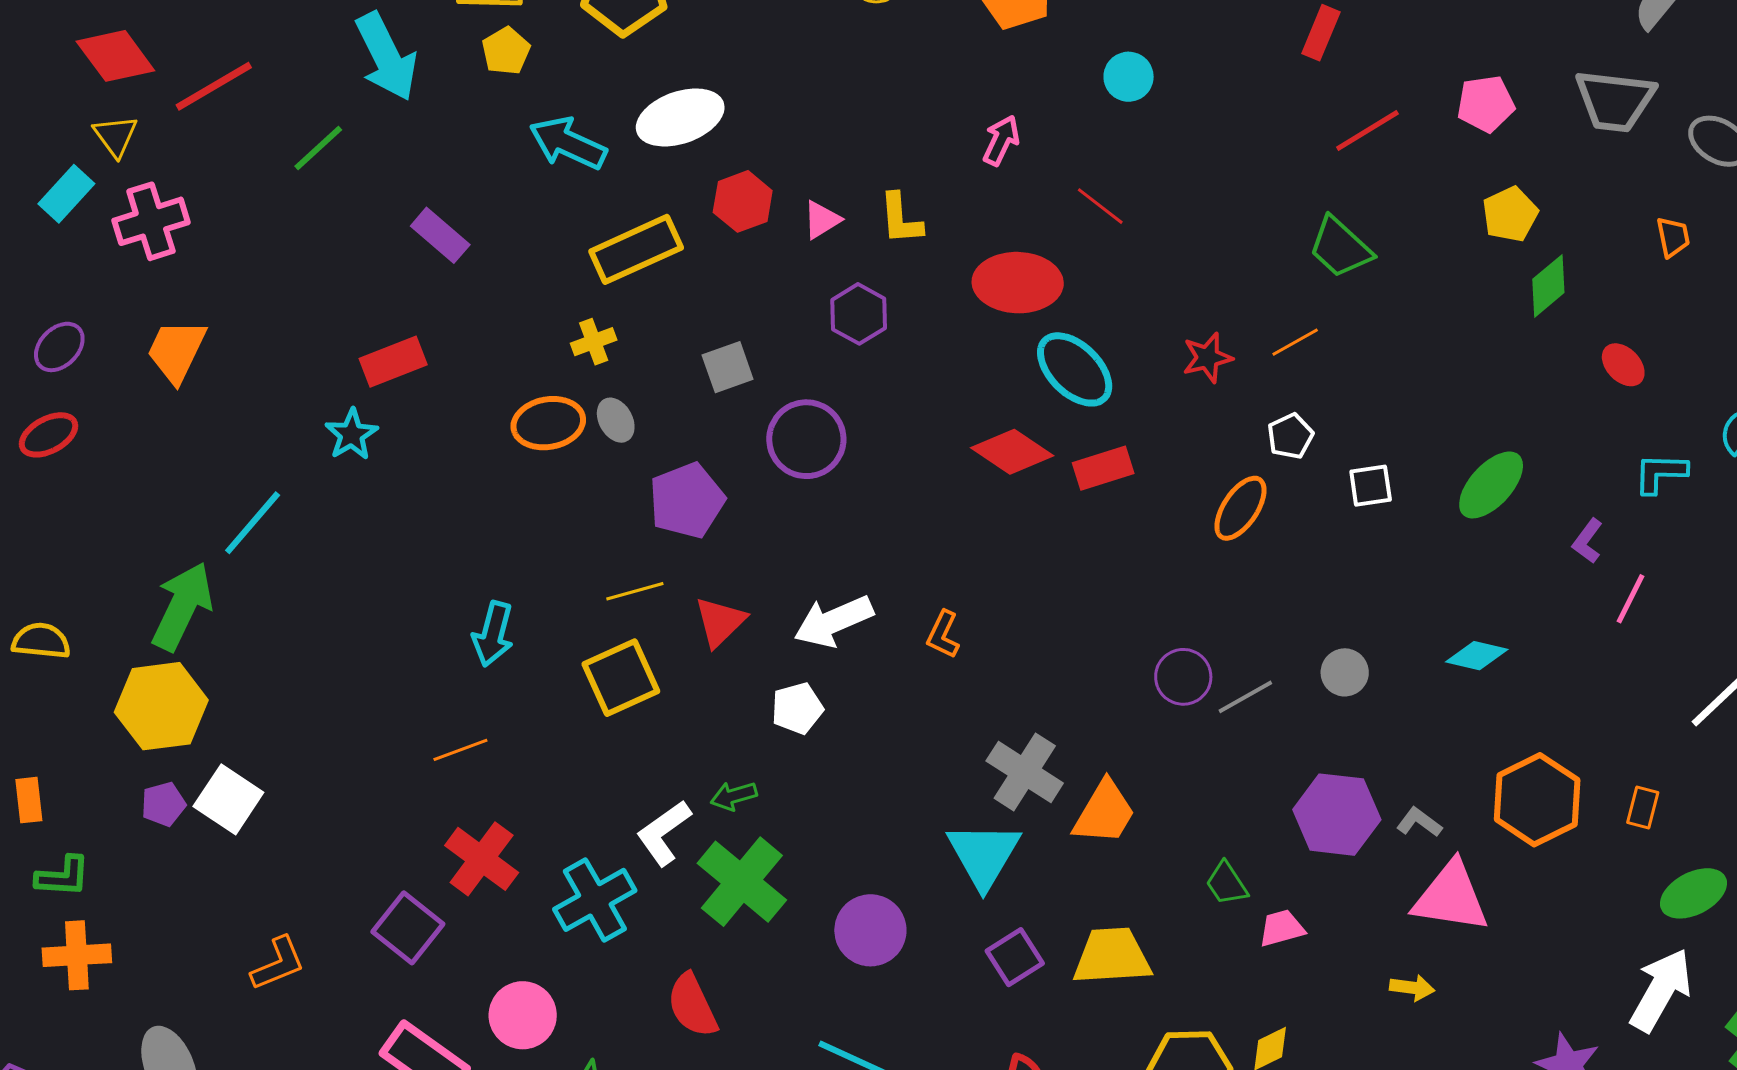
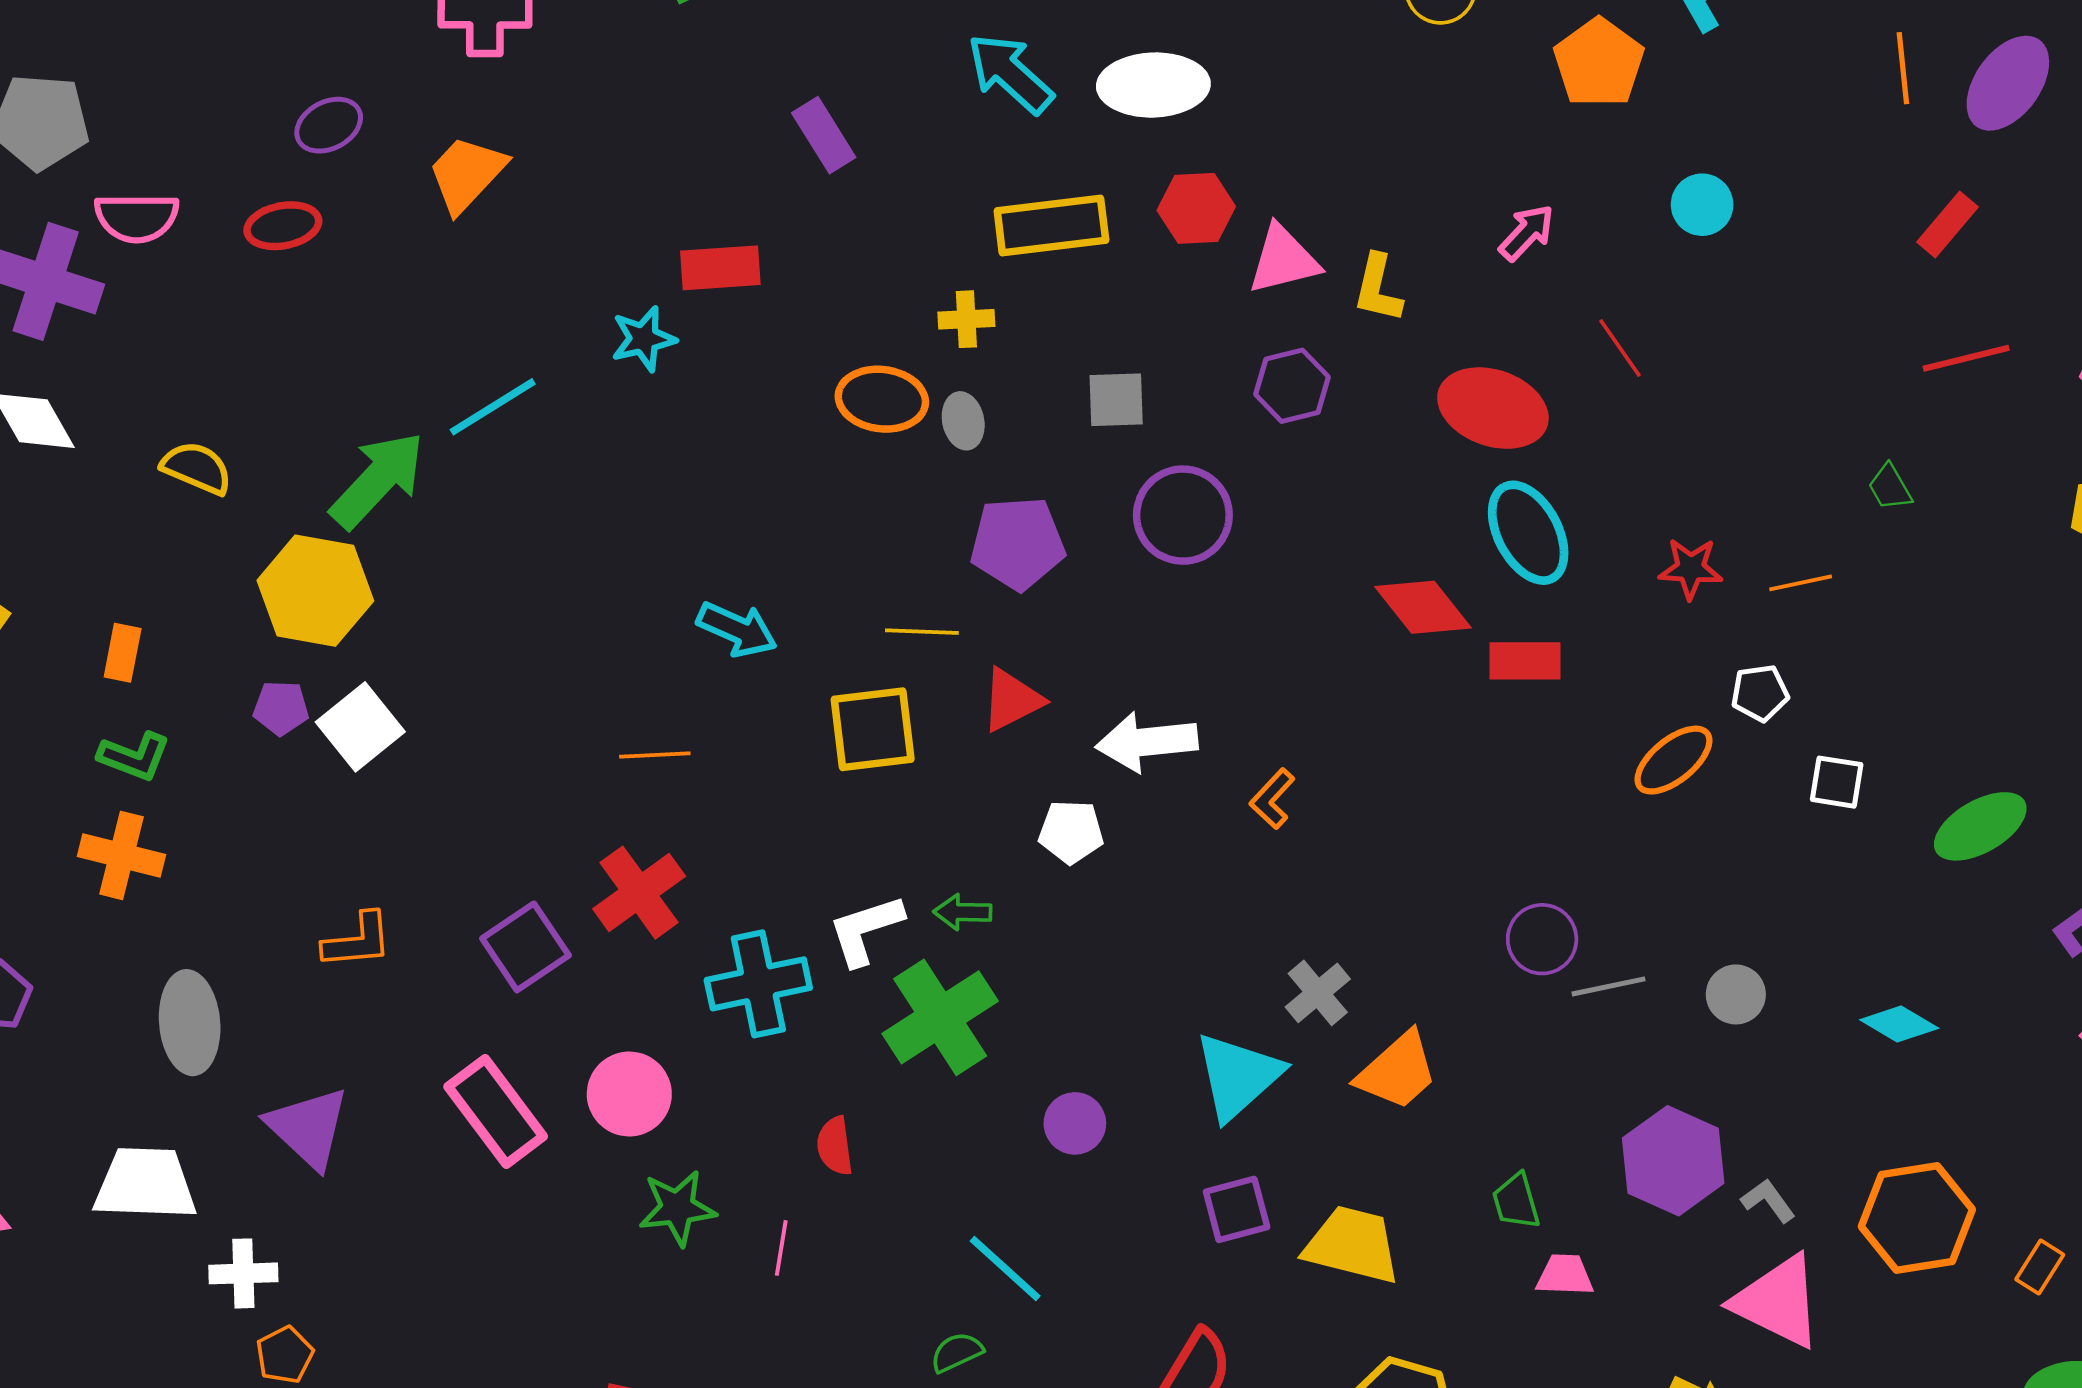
pink triangle: (822, 220) -> (1283, 260), size x1.5
green trapezoid: (1340, 247) -> (1890, 487), size x0.6
cyan arrow: (493, 634) -> (737, 629), turned -98
gray cross: (1025, 772) -> (1318, 993), size x0.7
purple circle: (870, 930) -> (1075, 1123), size x0.7
red semicircle: (692, 1005) -> (835, 1146), size x0.7

